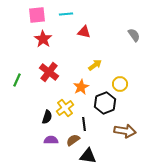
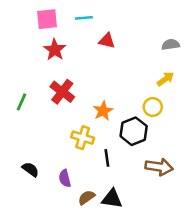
gray semicircle: (134, 35) -> (171, 45), turned -64
yellow arrow: (95, 65) -> (165, 79), moved
yellow cross: (65, 108) -> (83, 138), turned -36
black semicircle: (47, 117) -> (30, 169), moved, turned -72
purple semicircle: (51, 140) -> (65, 178), turned -104
brown semicircle: (73, 140) -> (86, 197), moved

